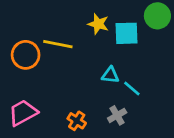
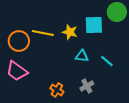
yellow star: (98, 24) -> (70, 32), moved
cyan line: (132, 89) -> (107, 61), moved
pink trapezoid: (23, 113) -> (17, 71), moved, turned -115

